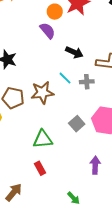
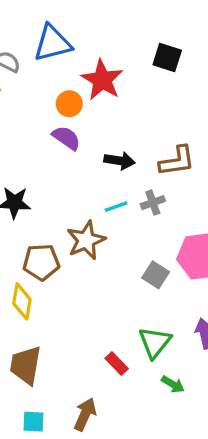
cyan line: (65, 78) -> (116, 207), turned -48
green triangle: (43, 139) -> (155, 342), moved, turned -30
green arrow: (74, 198) -> (173, 384), moved

